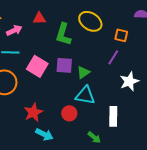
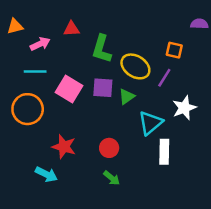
yellow ellipse: (90, 21) -> (135, 66), moved
cyan triangle: (85, 95) -> (150, 123), moved, turned -50
red star: (33, 112) -> (64, 147), turned -30
cyan arrow: (44, 134) -> (46, 174), moved
green arrow: (94, 137) -> (112, 178), moved

